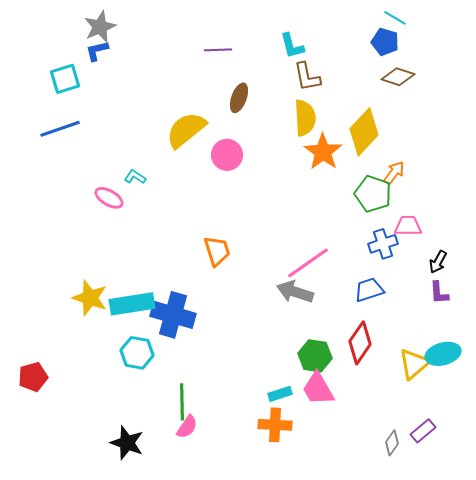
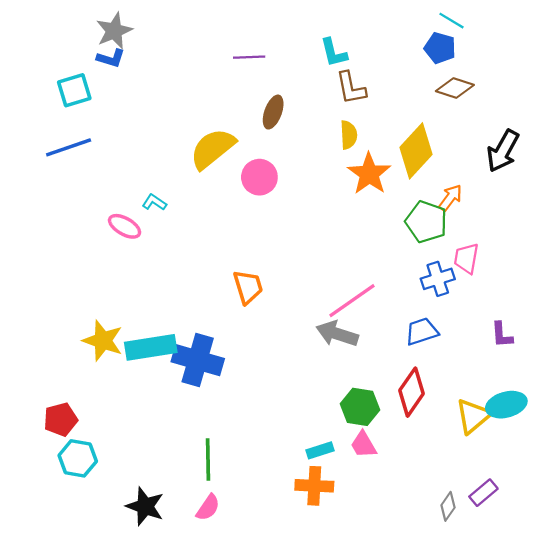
blue L-shape: (97, 51) -> (111, 58), turned -150
yellow semicircle: (305, 118) -> (349, 135), size x0.7
pink trapezoid: (408, 226) -> (466, 258), turned -80
black arrow: (438, 262) -> (503, 151), moved, size x1.6
cyan hexagon: (137, 353) -> (78, 458), moved
red pentagon: (33, 377) -> (61, 419), moved
pink trapezoid: (318, 389) -> (363, 445), size x0.7
pink semicircle: (187, 427) -> (208, 507), moved

